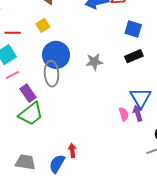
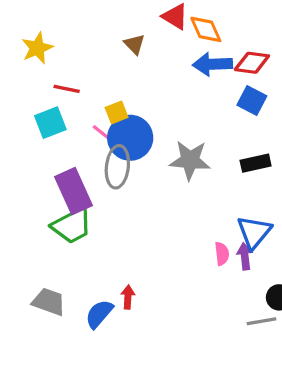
yellow square: (43, 25) -> (117, 112), moved
blue square: (133, 29) -> (252, 101), moved
gray star: (94, 62) -> (190, 160), size x1.4
pink line: (12, 75) -> (102, 133), moved, turned 56
purple rectangle: (28, 93) -> (74, 191), size x1.5

